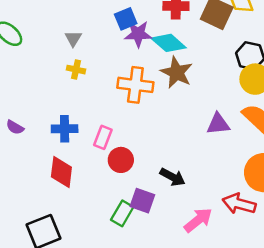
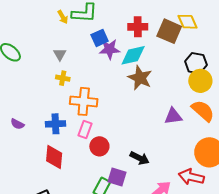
cyan diamond: (169, 43) -> (133, 55), turned -52
orange cross: (135, 85) -> (84, 101), moved

